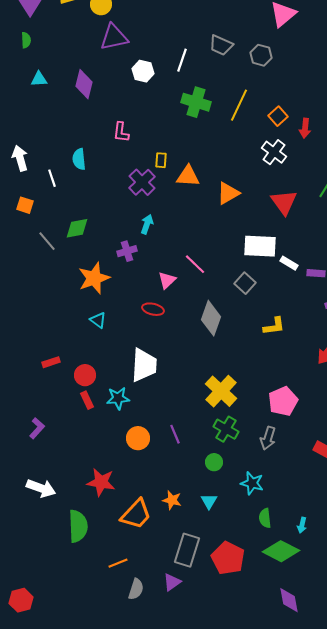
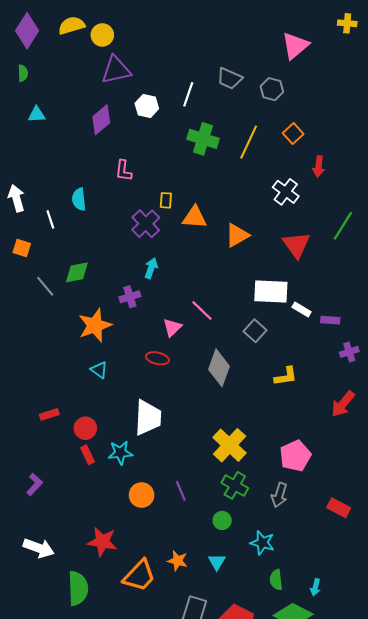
purple diamond: (84, 84) -> (101, 120), moved, turned 36
orange square: (278, 116) -> (293, 134), moved

